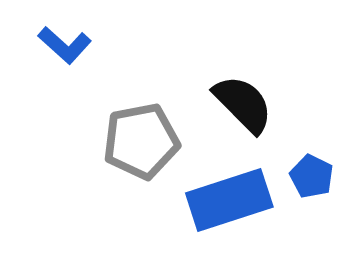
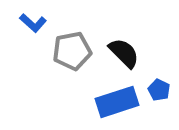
gray pentagon: (141, 141) -> (72, 51), moved

